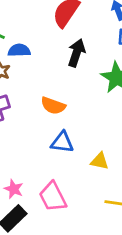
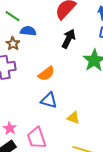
orange semicircle: (53, 106) -> (46, 74), turned -66

